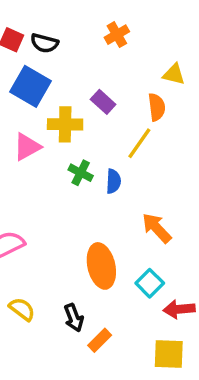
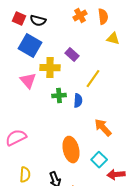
orange semicircle: (157, 107) -> (103, 17), moved
pink triangle: (27, 147) -> (28, 81), turned -42
green cross: (81, 173) -> (59, 96), turned -32
yellow semicircle: (22, 309) -> (25, 175), turned 56

